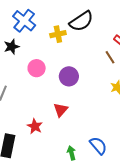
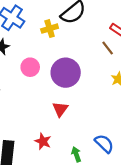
purple circle: (69, 76) -> (66, 73), size x1.4
red star: (35, 126) -> (43, 141), moved

